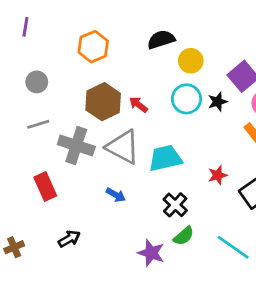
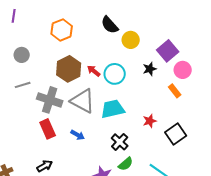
black semicircle: (161, 40) -> (110, 25), turned -114
cyan circle: (186, 99) -> (115, 74), moved
red rectangle: (45, 186) -> (48, 129), moved

